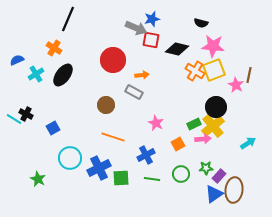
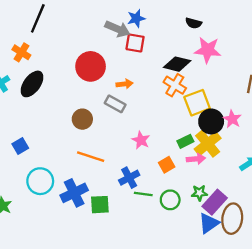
black diamond: (177, 49) -> (177, 64), moved
yellow square: (214, 70) -> (197, 103), moved
orange cross: (195, 71) -> (175, 85), moved
pink star: (236, 85) -> (232, 119), moved
purple rectangle: (219, 176) -> (215, 202), size x1.5
green line: (152, 179) -> (143, 194), moved

